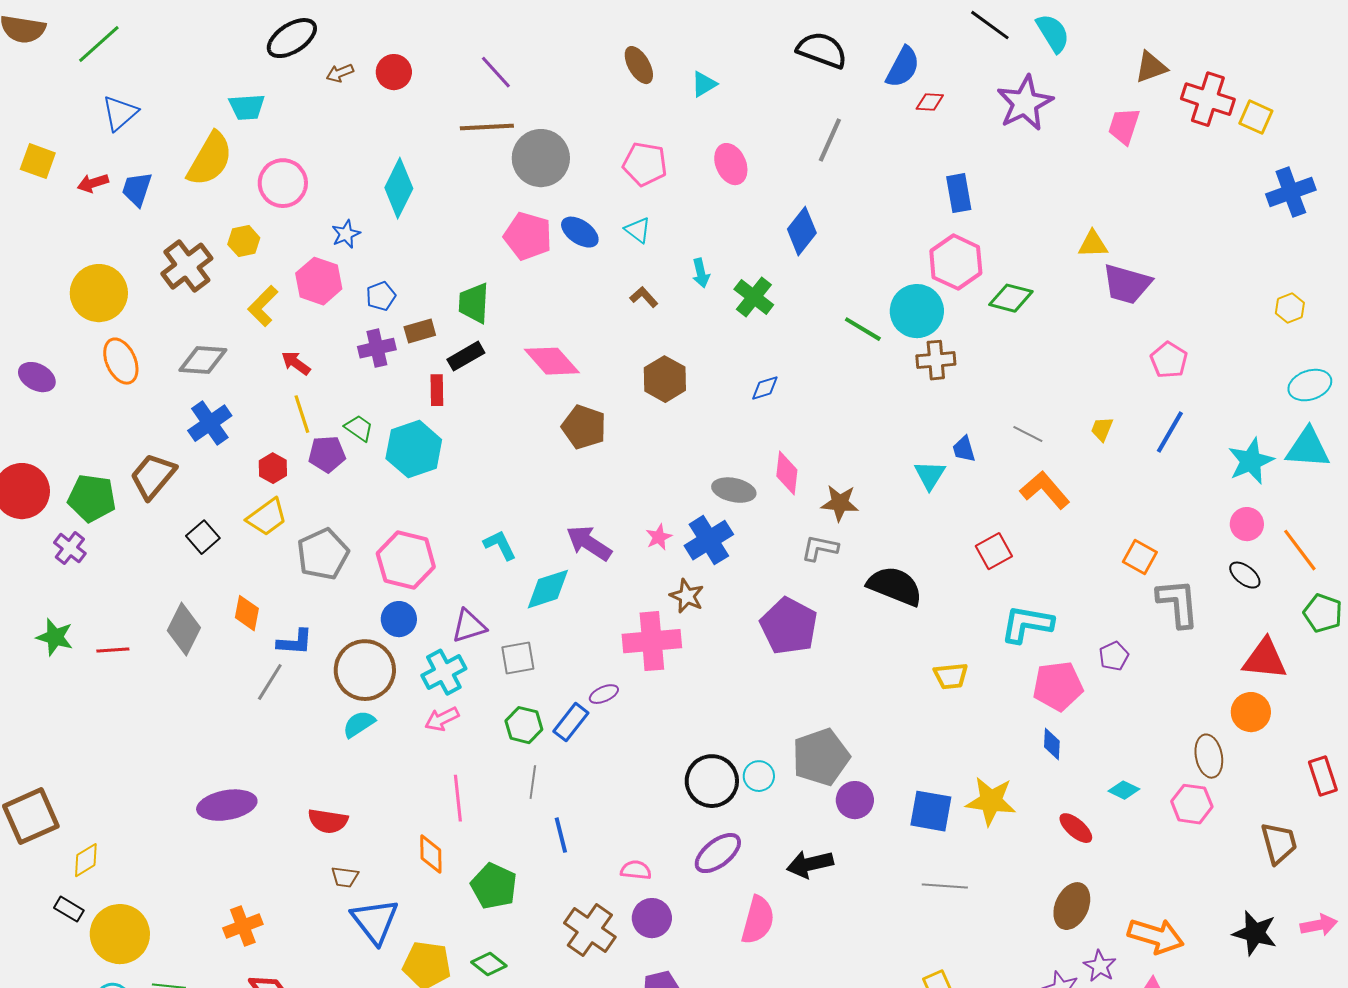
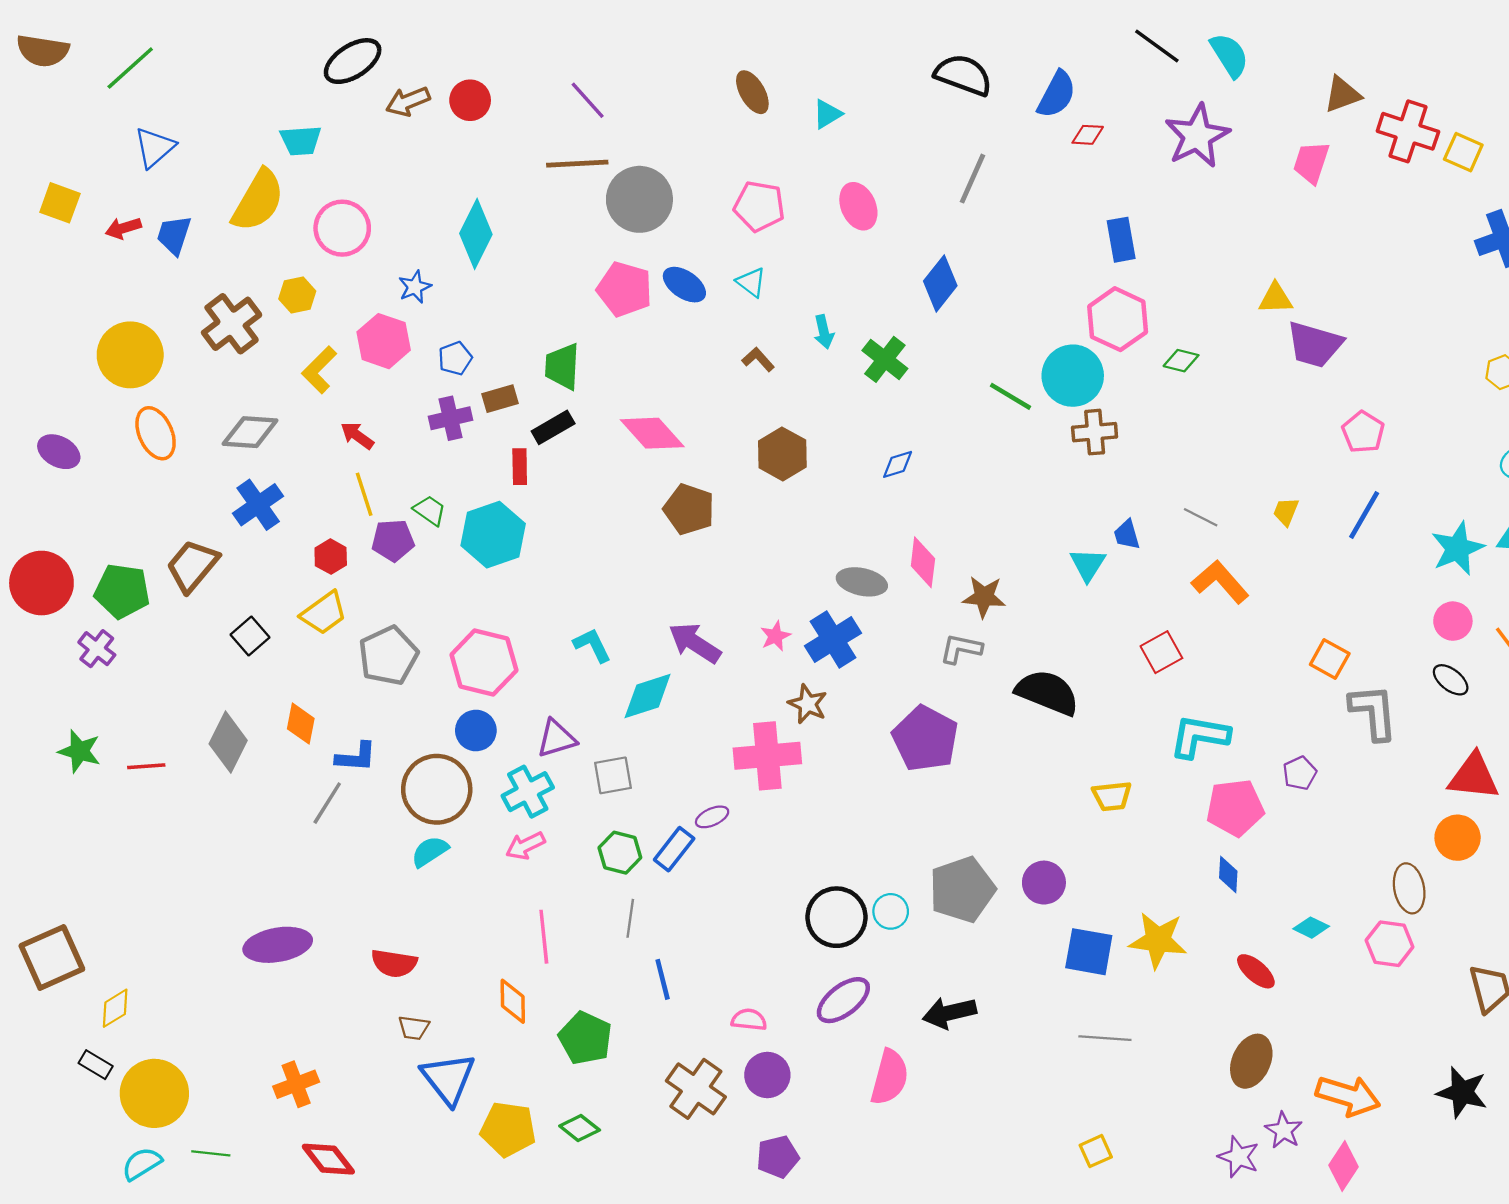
brown arrow: (340, 73) -> (408, 101), size x1.4
green diamond: (1011, 298) -> (1181, 361), size x0.7
purple circle: (855, 800) -> (1044, 883), moved

